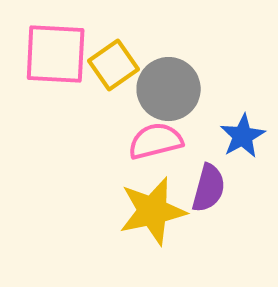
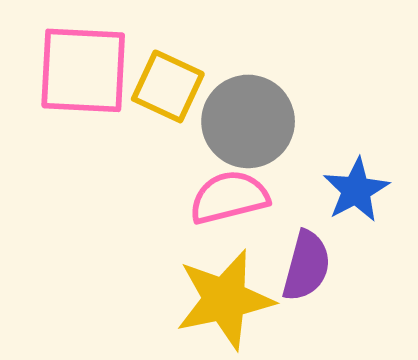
yellow square: (114, 65) -> (168, 86), turned -30

